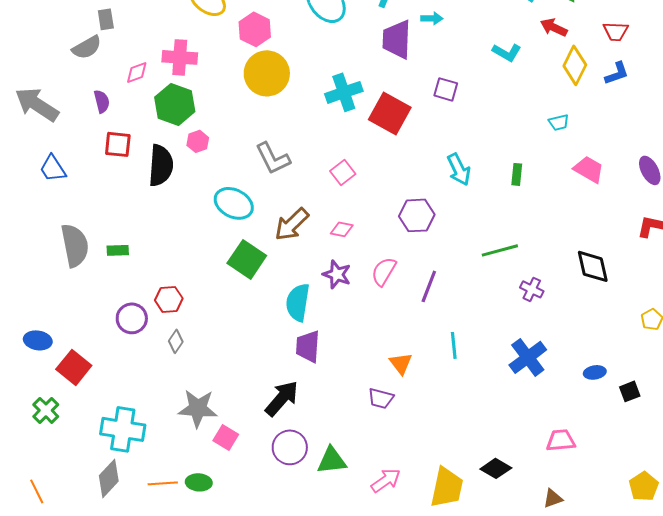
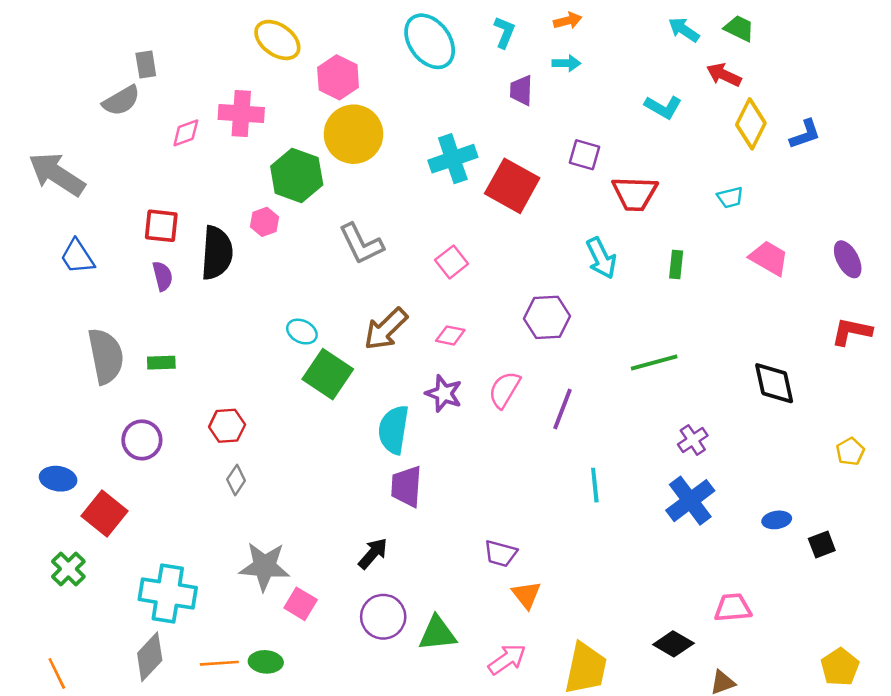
red trapezoid: (616, 31) -> (635, 194), moved, size x1.4
purple trapezoid: (397, 39) -> (521, 90), size x0.6
purple semicircle: (102, 101) -> (163, 276), moved
green hexagon: (175, 104) -> (297, 175), moved
cyan ellipse: (234, 203) -> (302, 332), moved, size x0.6
purple cross: (532, 289) -> (693, 440), moved, turned 30
purple circle: (132, 318) -> (142, 440), moved
orange triangle: (401, 363) -> (526, 595), moved
black arrow: (282, 398) -> (373, 553), size x0.7
black diamond: (496, 468) -> (673, 644), moved

